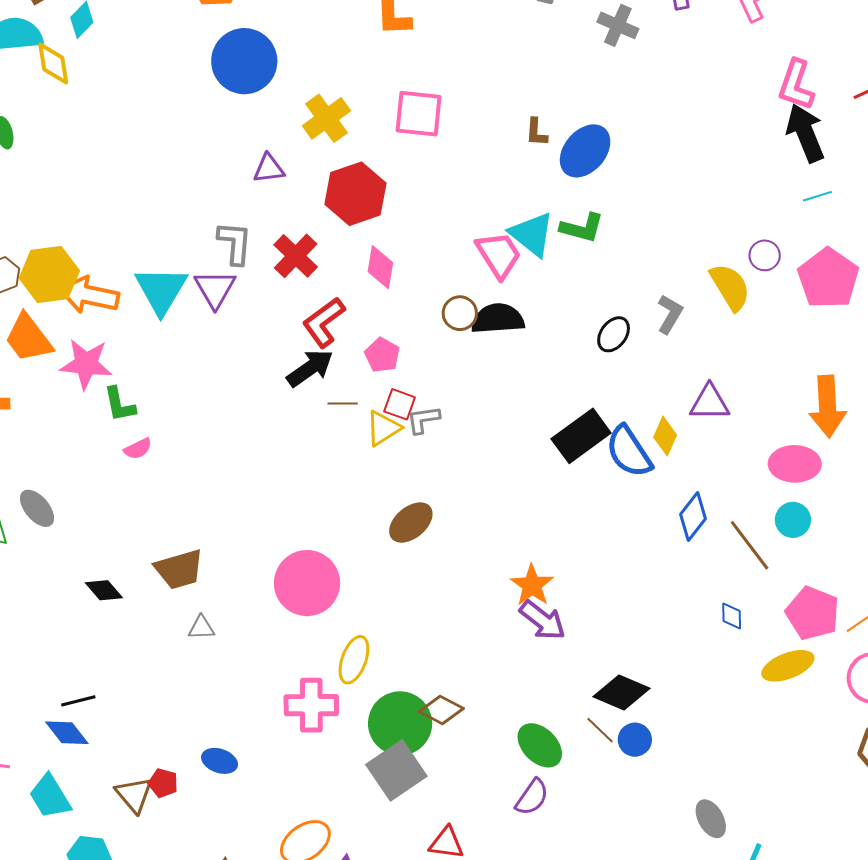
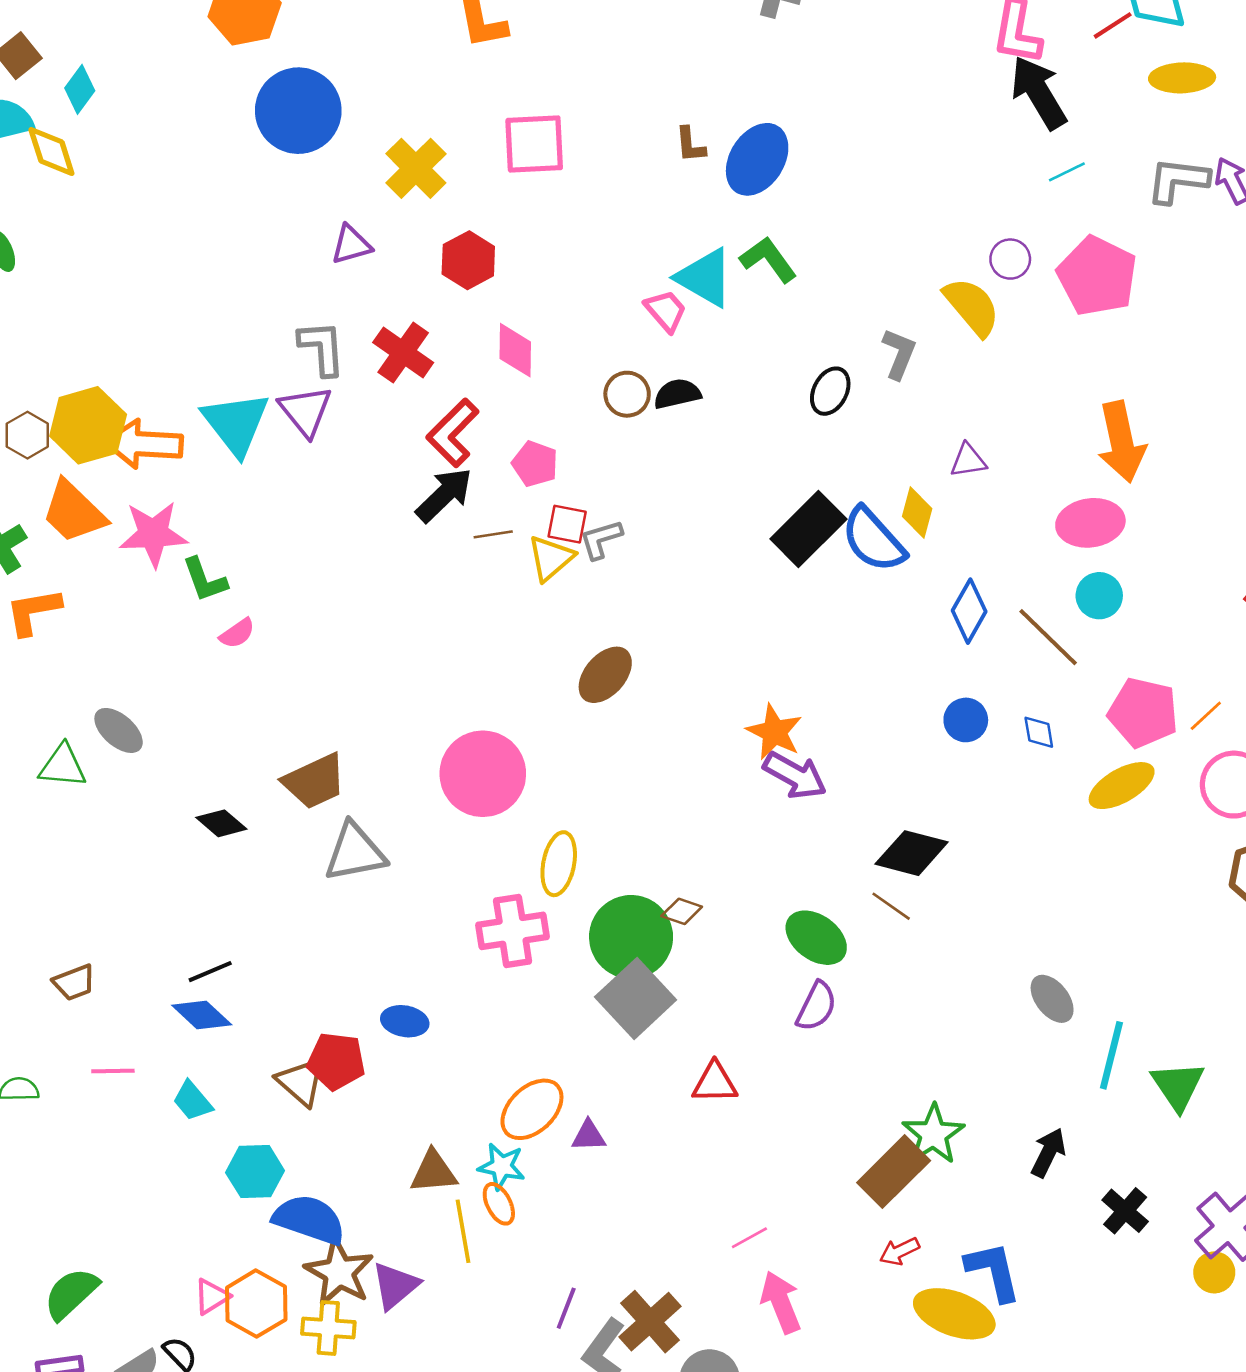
red hexagon: (355, 194) -> (468, 260), size x0.7
green L-shape: (582, 228) -> (768, 260), turned -132
pink trapezoid: (499, 255) -> (666, 311), size x0.7
black semicircle: (498, 319) -> (677, 394), size x0.7
purple triangle: (710, 403) -> (968, 461), size x0.7
gray triangle: (201, 628) -> (355, 852), size x1.8
brown diamond: (441, 710) -> (682, 911), size x0.7
blue circle: (635, 740) -> (966, 720), moved
red pentagon: (163, 783) -> (336, 1061), size x1.5
cyan trapezoid: (50, 797) -> (192, 1101), size x0.7

